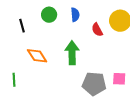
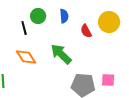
black line: (22, 26) -> (24, 28), moved
green arrow: (72, 53) -> (61, 54), turned -45

